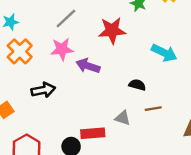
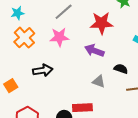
purple arrow: (88, 66) -> (94, 51), moved
gray triangle: (123, 118) -> (99, 81), moved

